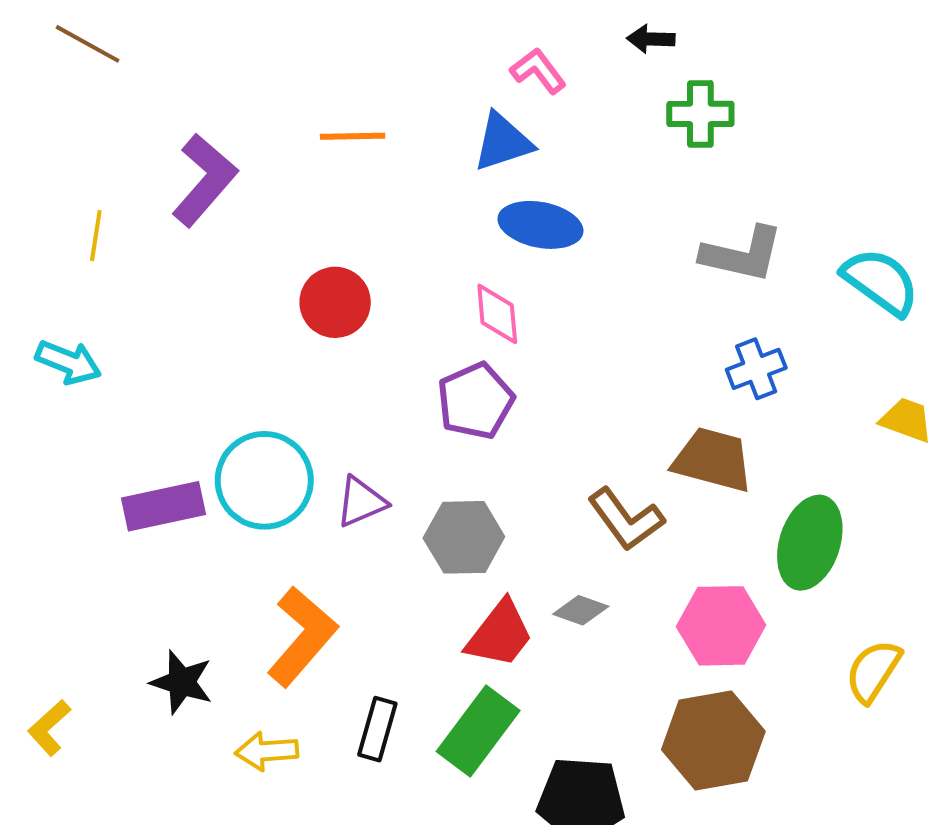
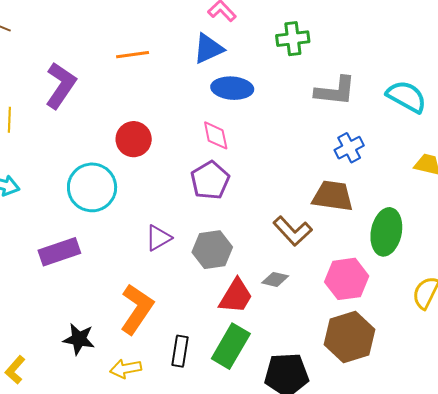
green cross: (700, 114) -> (293, 39), moved
cyan circle: (264, 480) -> (92, 187), moved

